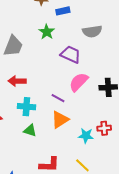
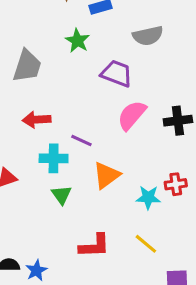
purple line: (58, 98) -> (81, 141), moved
green triangle: (30, 130) -> (61, 195), turned 40

